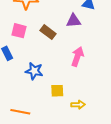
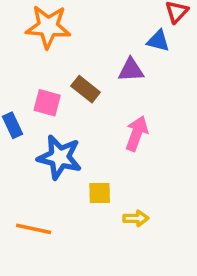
pink square: (19, 31) -> (47, 103), moved
blue star: (34, 71) -> (60, 157), size x1.4

